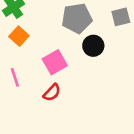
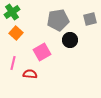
pink line: (15, 77) -> (13, 63), turned 32
red semicircle: (52, 93) -> (30, 74), moved, turned -128

